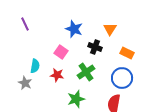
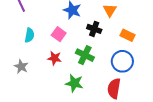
cyan semicircle: (35, 66) -> (29, 35), moved
green cross: (86, 72) -> (85, 55), turned -30
green star: (76, 99) -> (74, 83), turned 30

